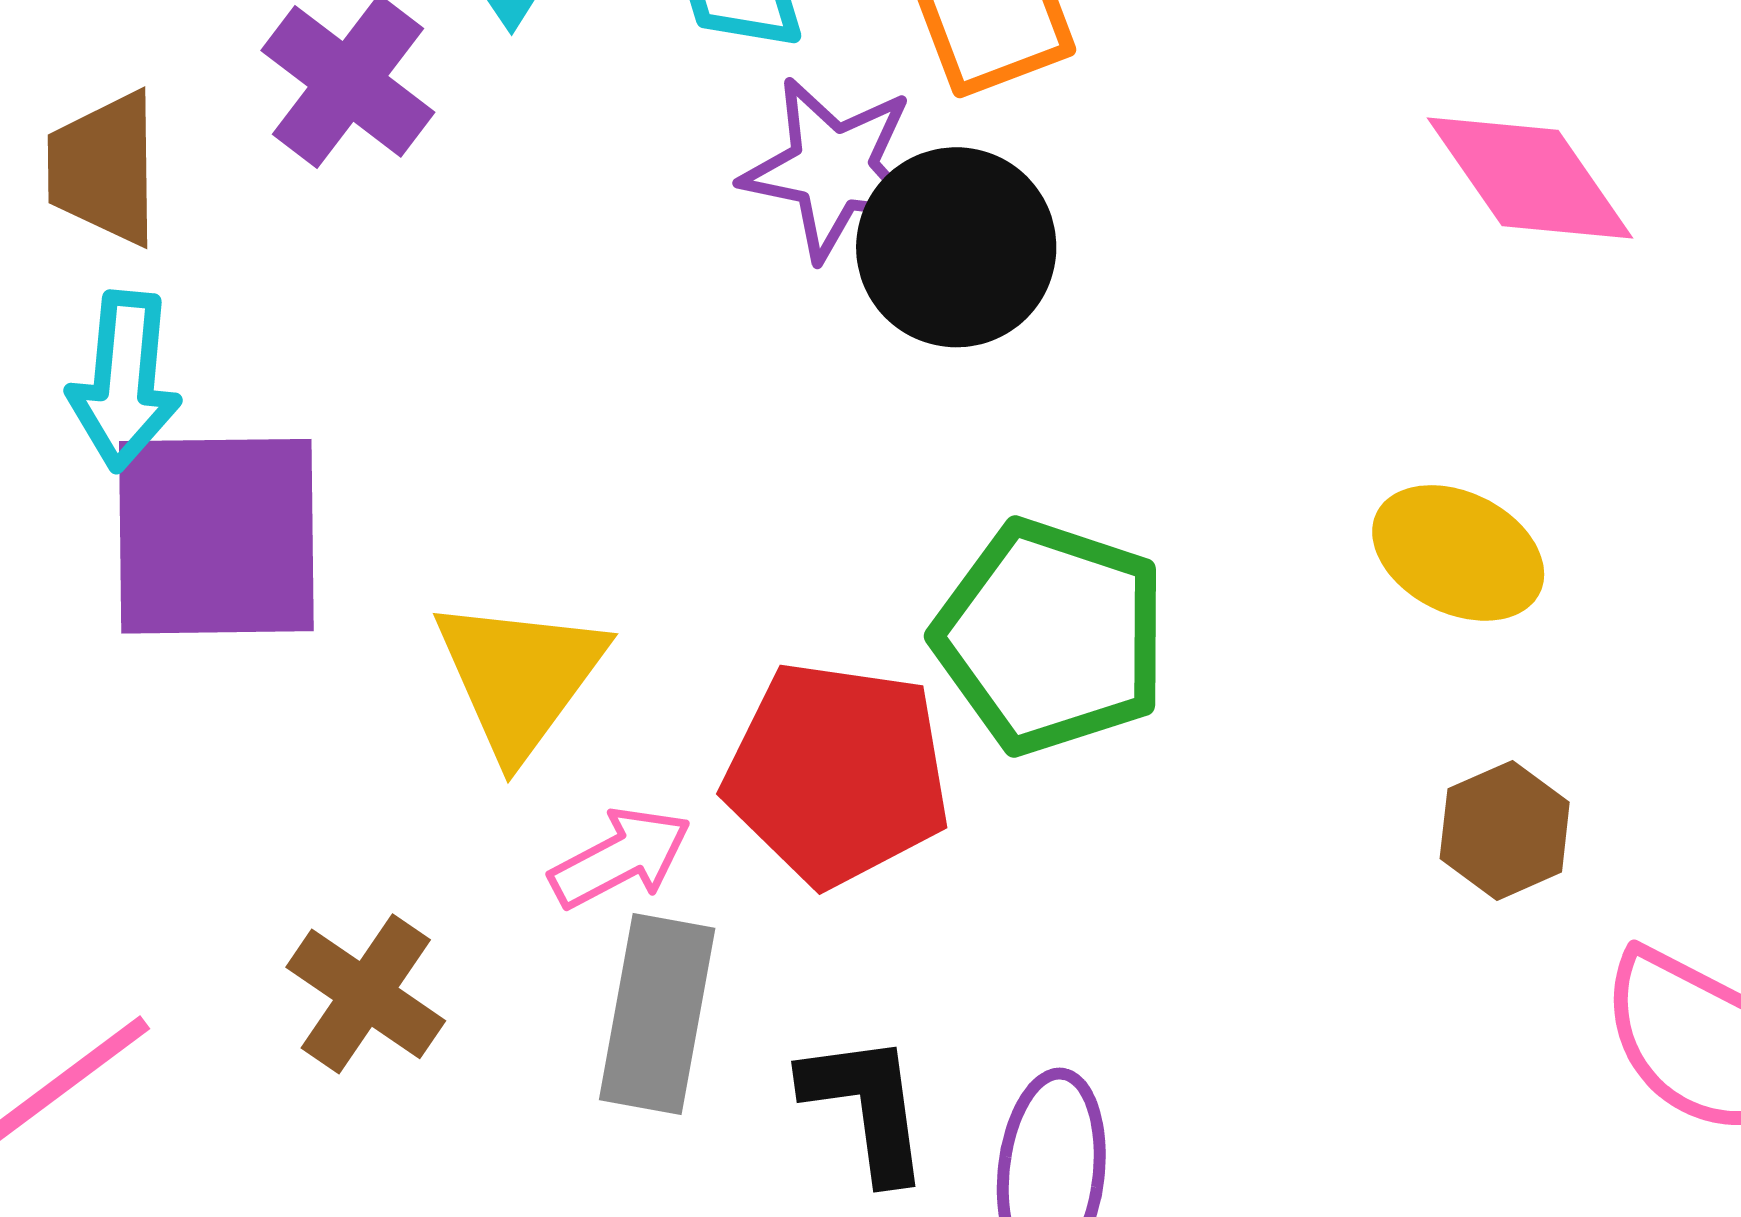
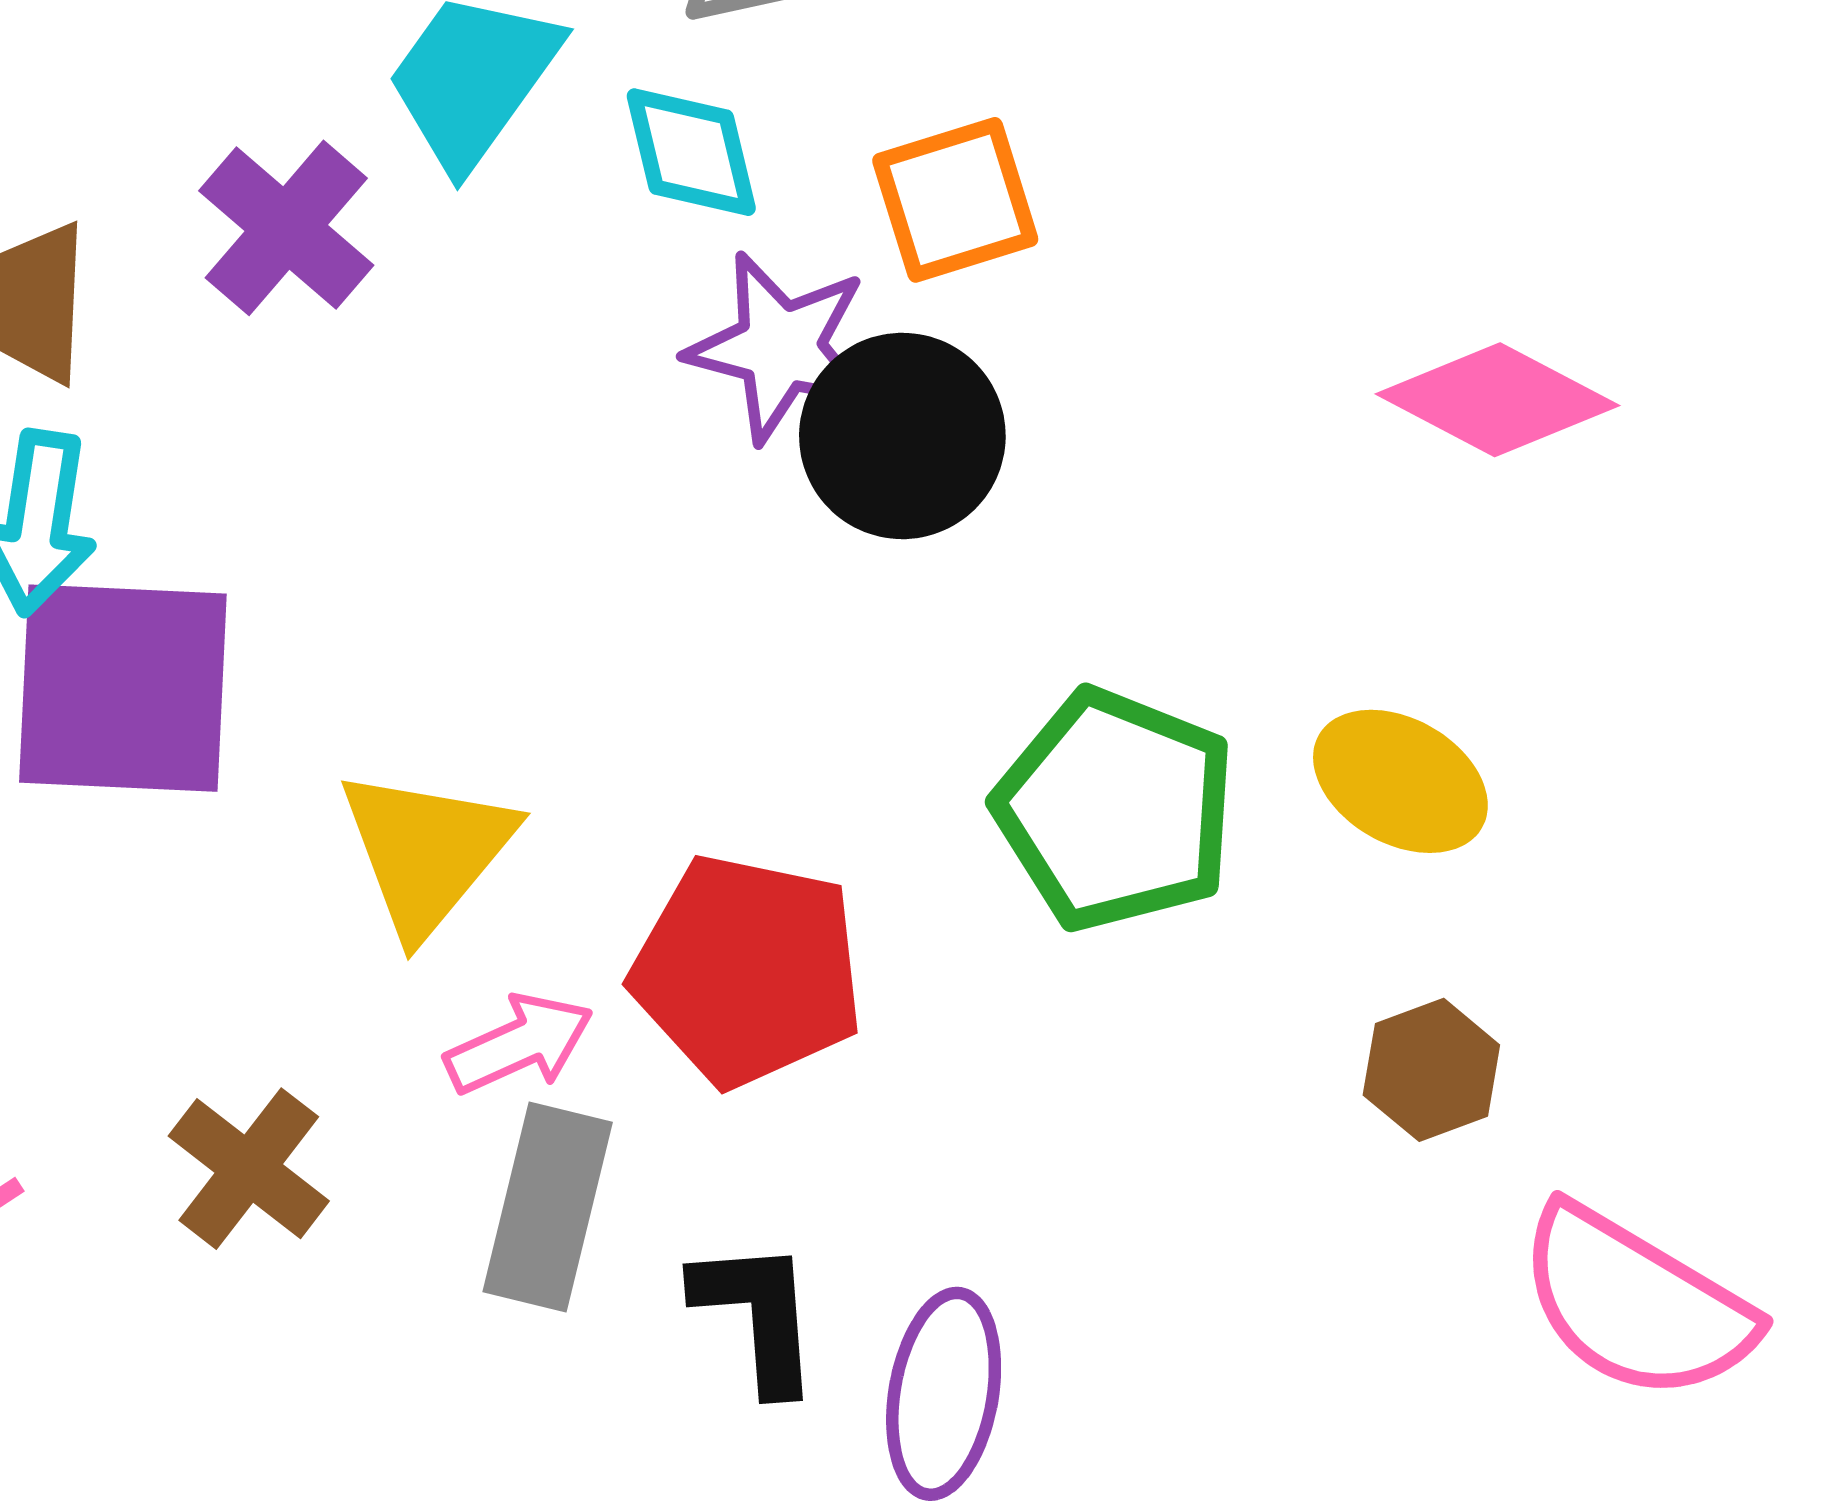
pink diamond: (1530, 178) -> (1497, 400), turned -31
green pentagon: (1051, 637) -> (1115, 810), moved

